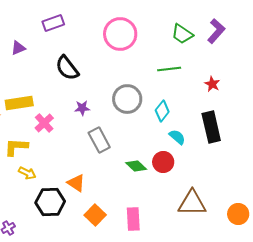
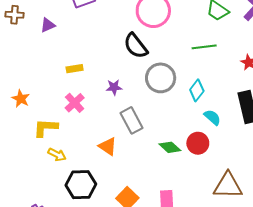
black semicircle: (67, 68) -> (136, 46), moved
yellow rectangle: (19, 103) -> (75, 69), moved, size x0.6
orange triangle: (76, 183) -> (108, 146), moved

